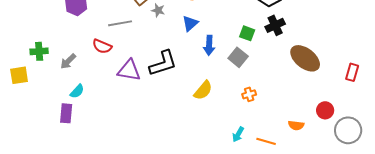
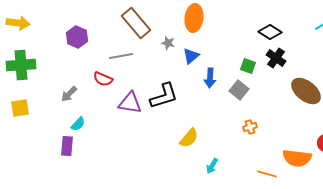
gray star: (158, 10) -> (168, 43), moved
black cross: (275, 25) -> (276, 58), turned -30
green cross: (39, 51) -> (21, 65), moved, size x1.6
yellow semicircle: (203, 90) -> (189, 138), moved
orange semicircle: (296, 125) -> (297, 158), size x1.8
cyan arrow: (238, 134) -> (212, 166), moved

